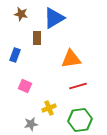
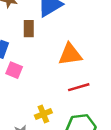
pink square: (25, 86) -> (14, 70), moved

